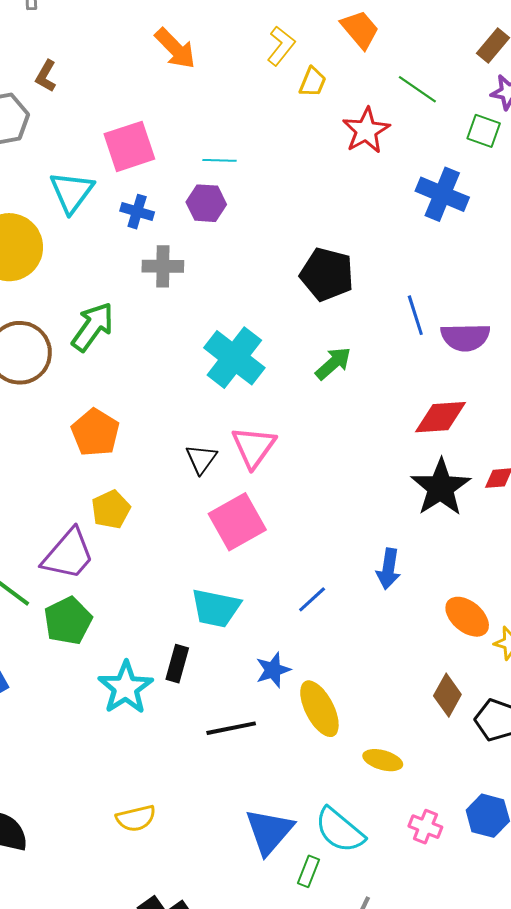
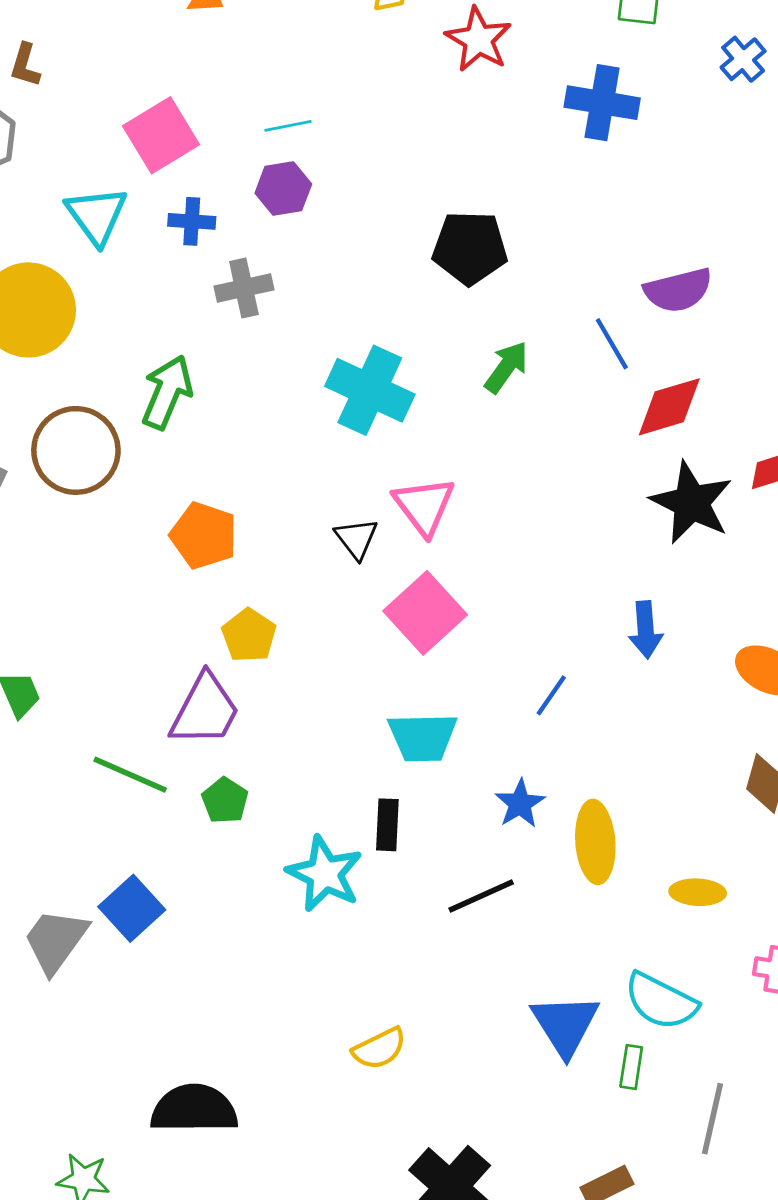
blue line: (415, 315) -> (612, 344), moved
green pentagon: (68, 621) -> (225, 801), size x0.7
yellow ellipse: (319, 709) -> (595, 842), turned 36

